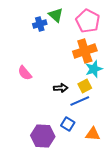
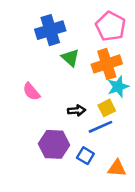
green triangle: (56, 15) -> (70, 58), moved
blue cross: (40, 24) -> (50, 30), size x1.6
purple hexagon: (43, 136) -> (54, 144), moved

